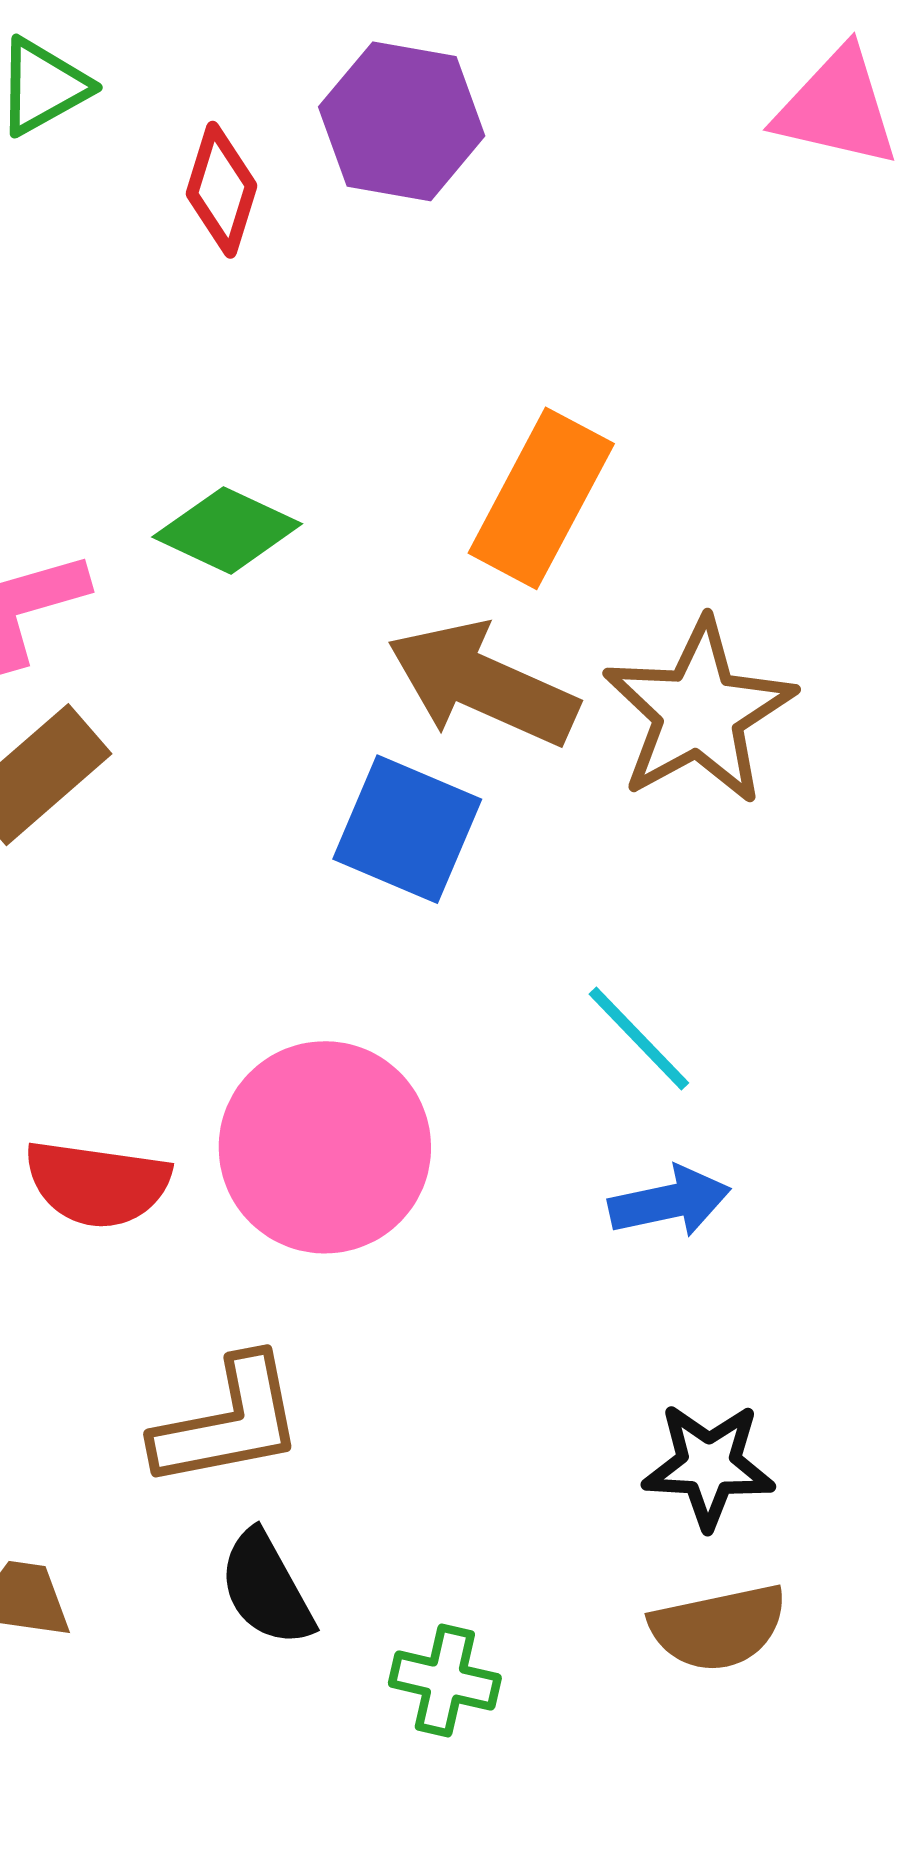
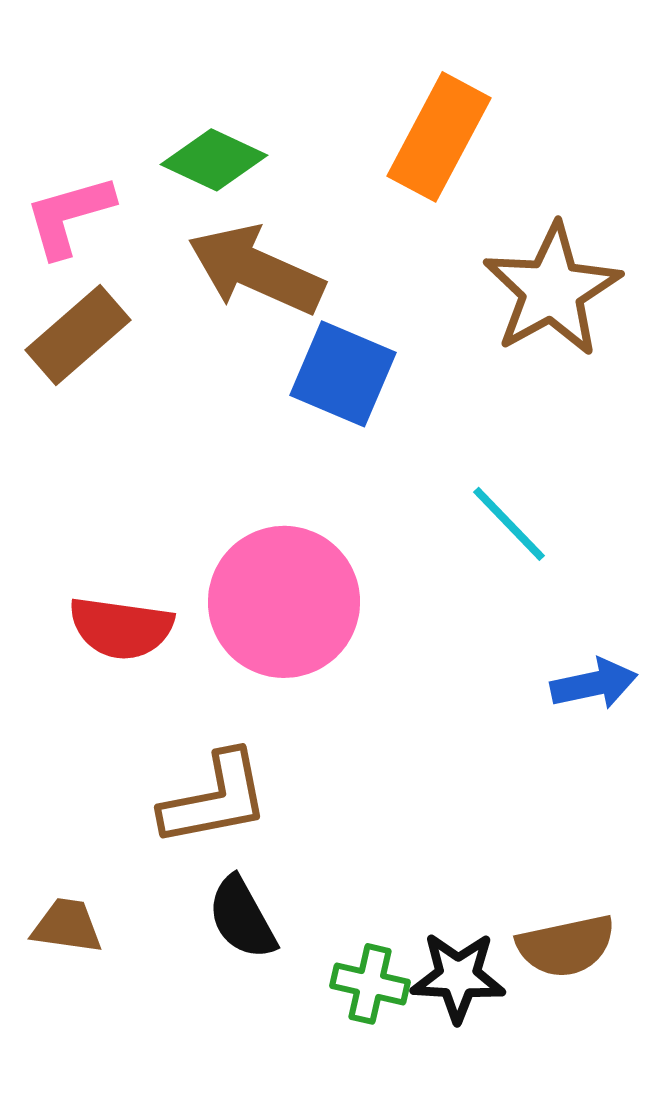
brown arrow: (483, 684) -> (256, 270), moved
blue arrow: (670, 1202) -> (594, 684), moved
black star: (709, 1466) -> (458, 977), moved

